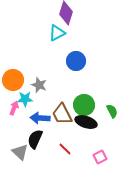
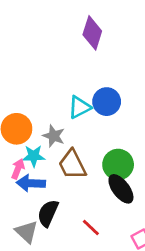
cyan triangle: (57, 33) -> (79, 107), moved
brown trapezoid: (62, 114) -> (72, 165), moved
blue arrow: (40, 118) -> (31, 183), moved
black ellipse: (86, 122) -> (121, 189), turned 35

